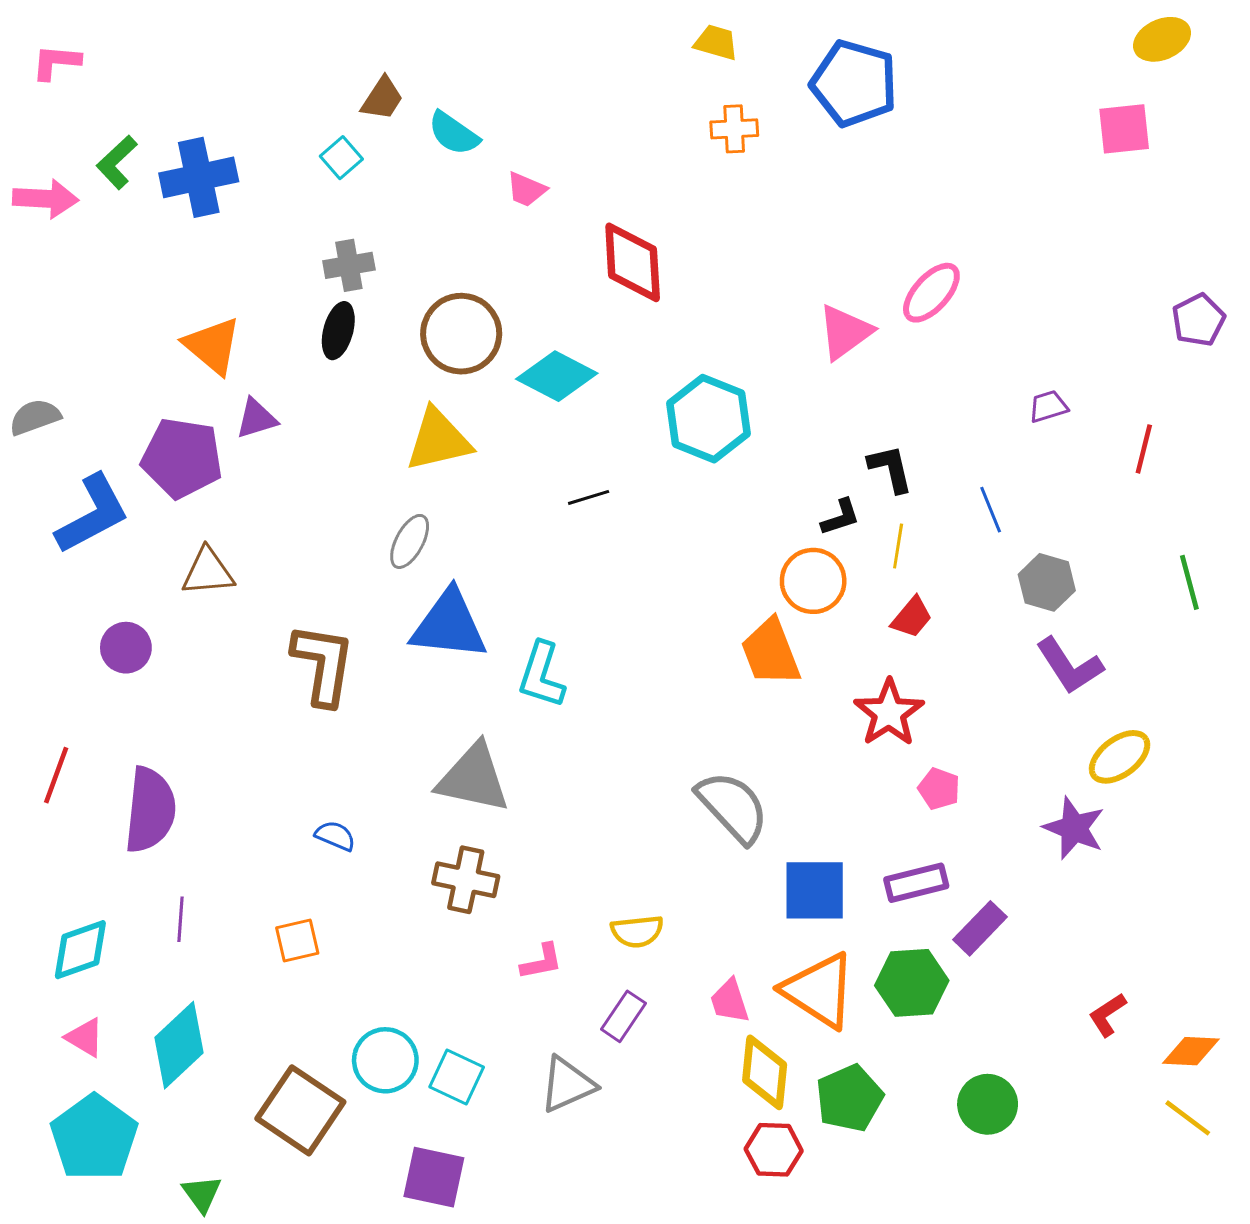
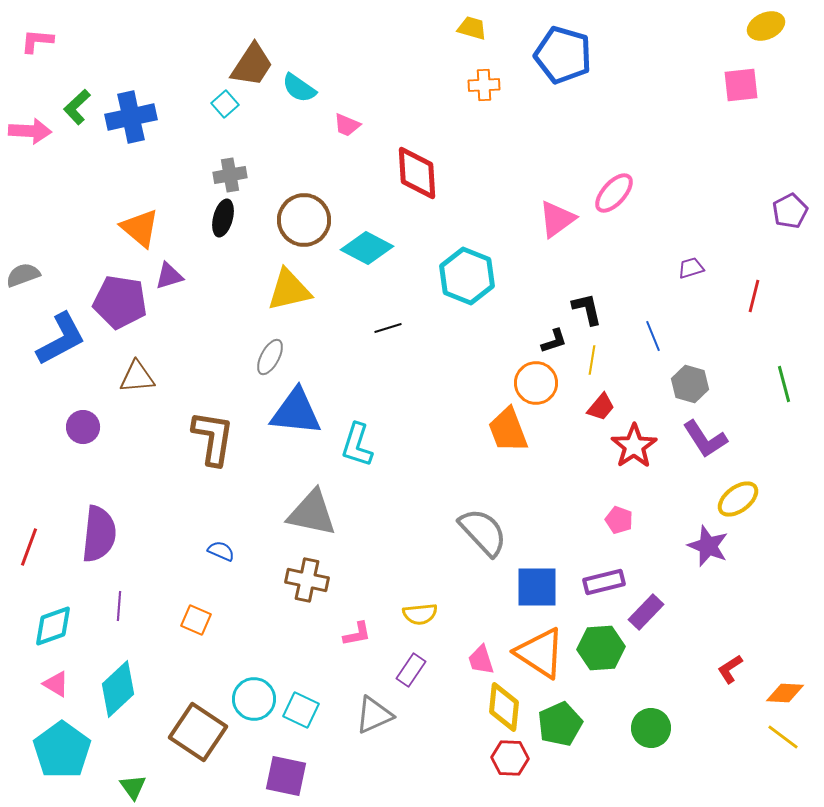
brown trapezoid: (382, 98) -> (252, 65), size x1.5
red star: (889, 713) -> (634, 446), moved
red line: (56, 775) -> (29, 547), moved
orange square: (297, 940) -> (196, 620), turned 36

